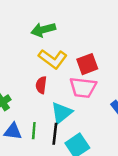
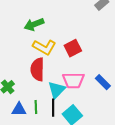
red semicircle: (41, 85) -> (37, 69), size x1.6
pink trapezoid: (83, 88) -> (73, 80), moved

